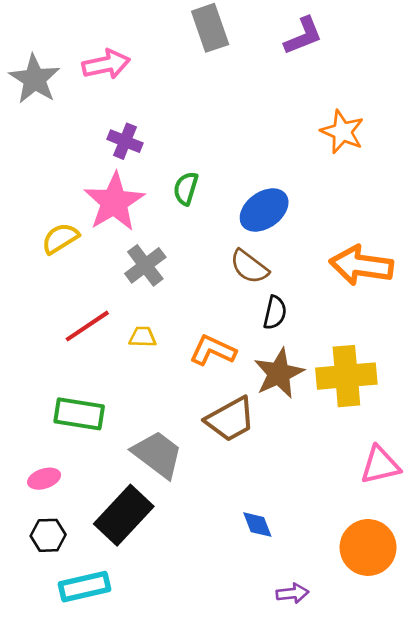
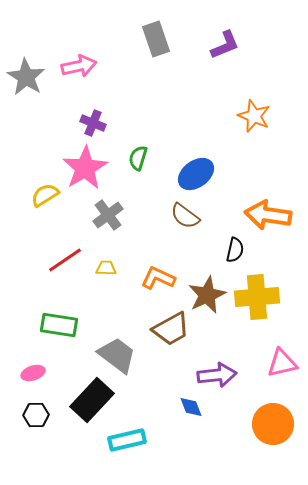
black semicircle: (275, 313) -> (235, 250), moved
cyan rectangle: (85, 587) -> (127, 440), moved
purple arrow: (292, 593) -> (217, 375), moved, size x1.6

